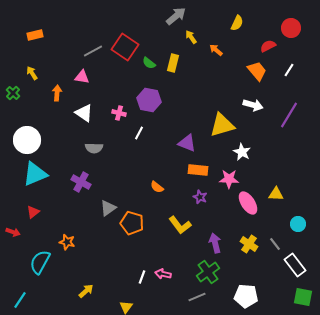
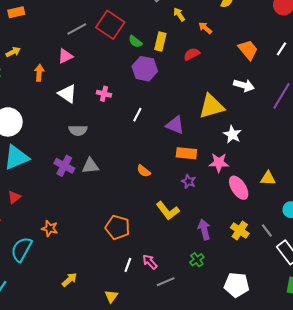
red semicircle: (268, 46) -> (192, 54), moved
yellow arrow: (32, 73) -> (13, 52), turned 96
pink triangle: (82, 77) -> (65, 56), turned -35
purple hexagon: (149, 100) -> (145, 69), moved
white line: (139, 133) -> (137, 115), moved
gray triangle: (108, 208) -> (90, 166), moved, turned 30
orange pentagon: (132, 223) -> (118, 227), moved
green cross: (208, 272) -> (197, 260), size x0.6
pink arrow: (163, 274) -> (150, 262), turned 35
gray line: (197, 297) -> (166, 282), moved

